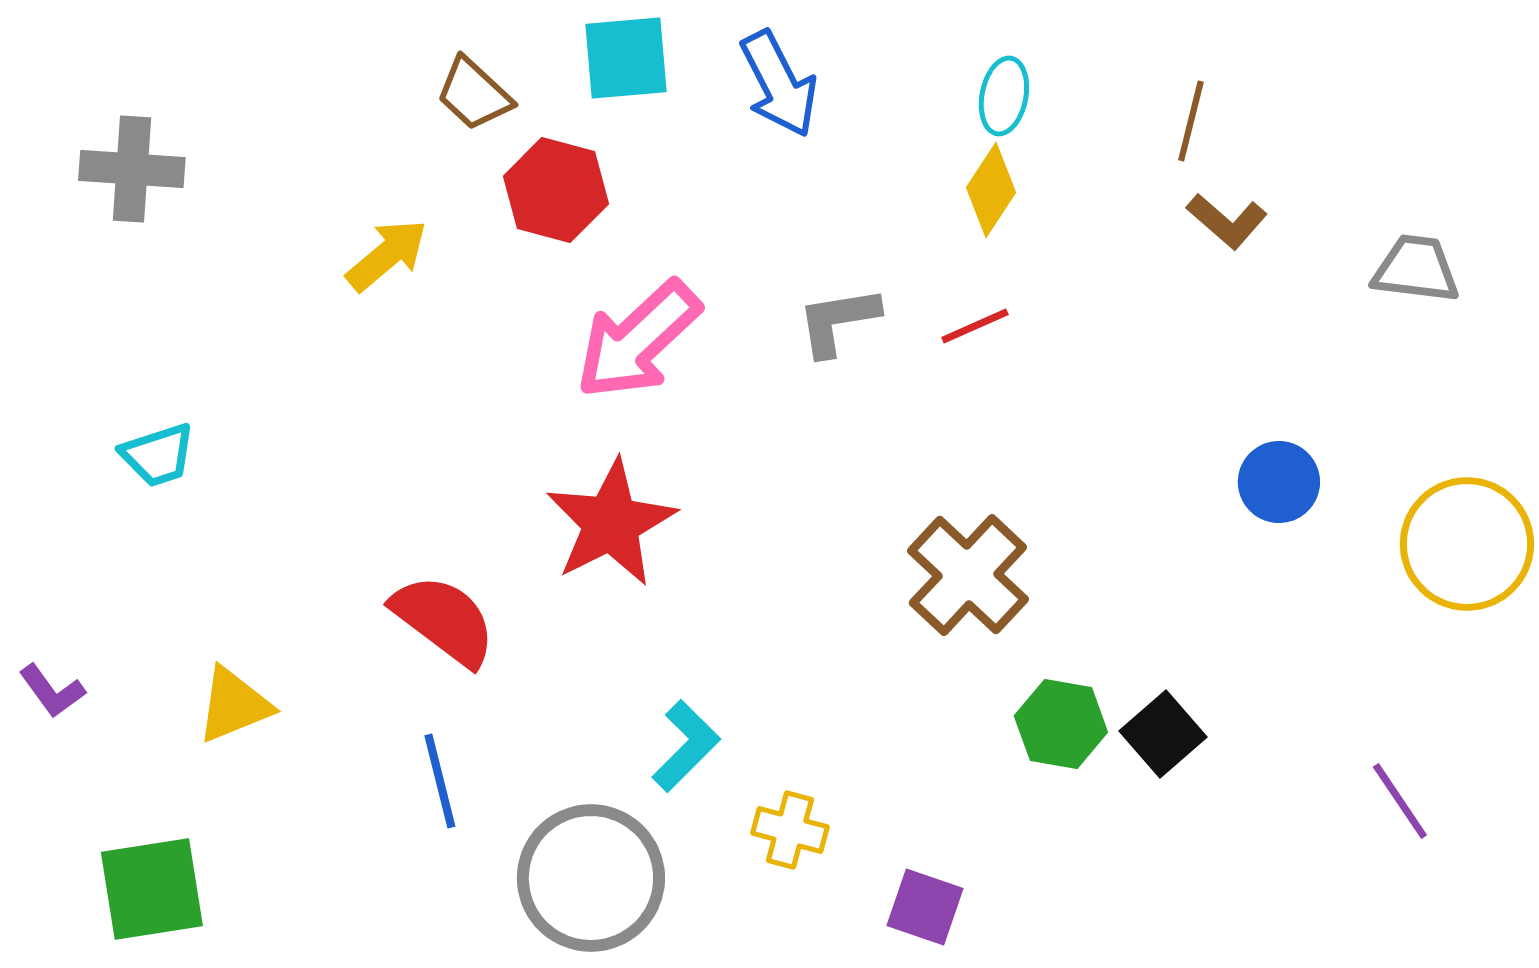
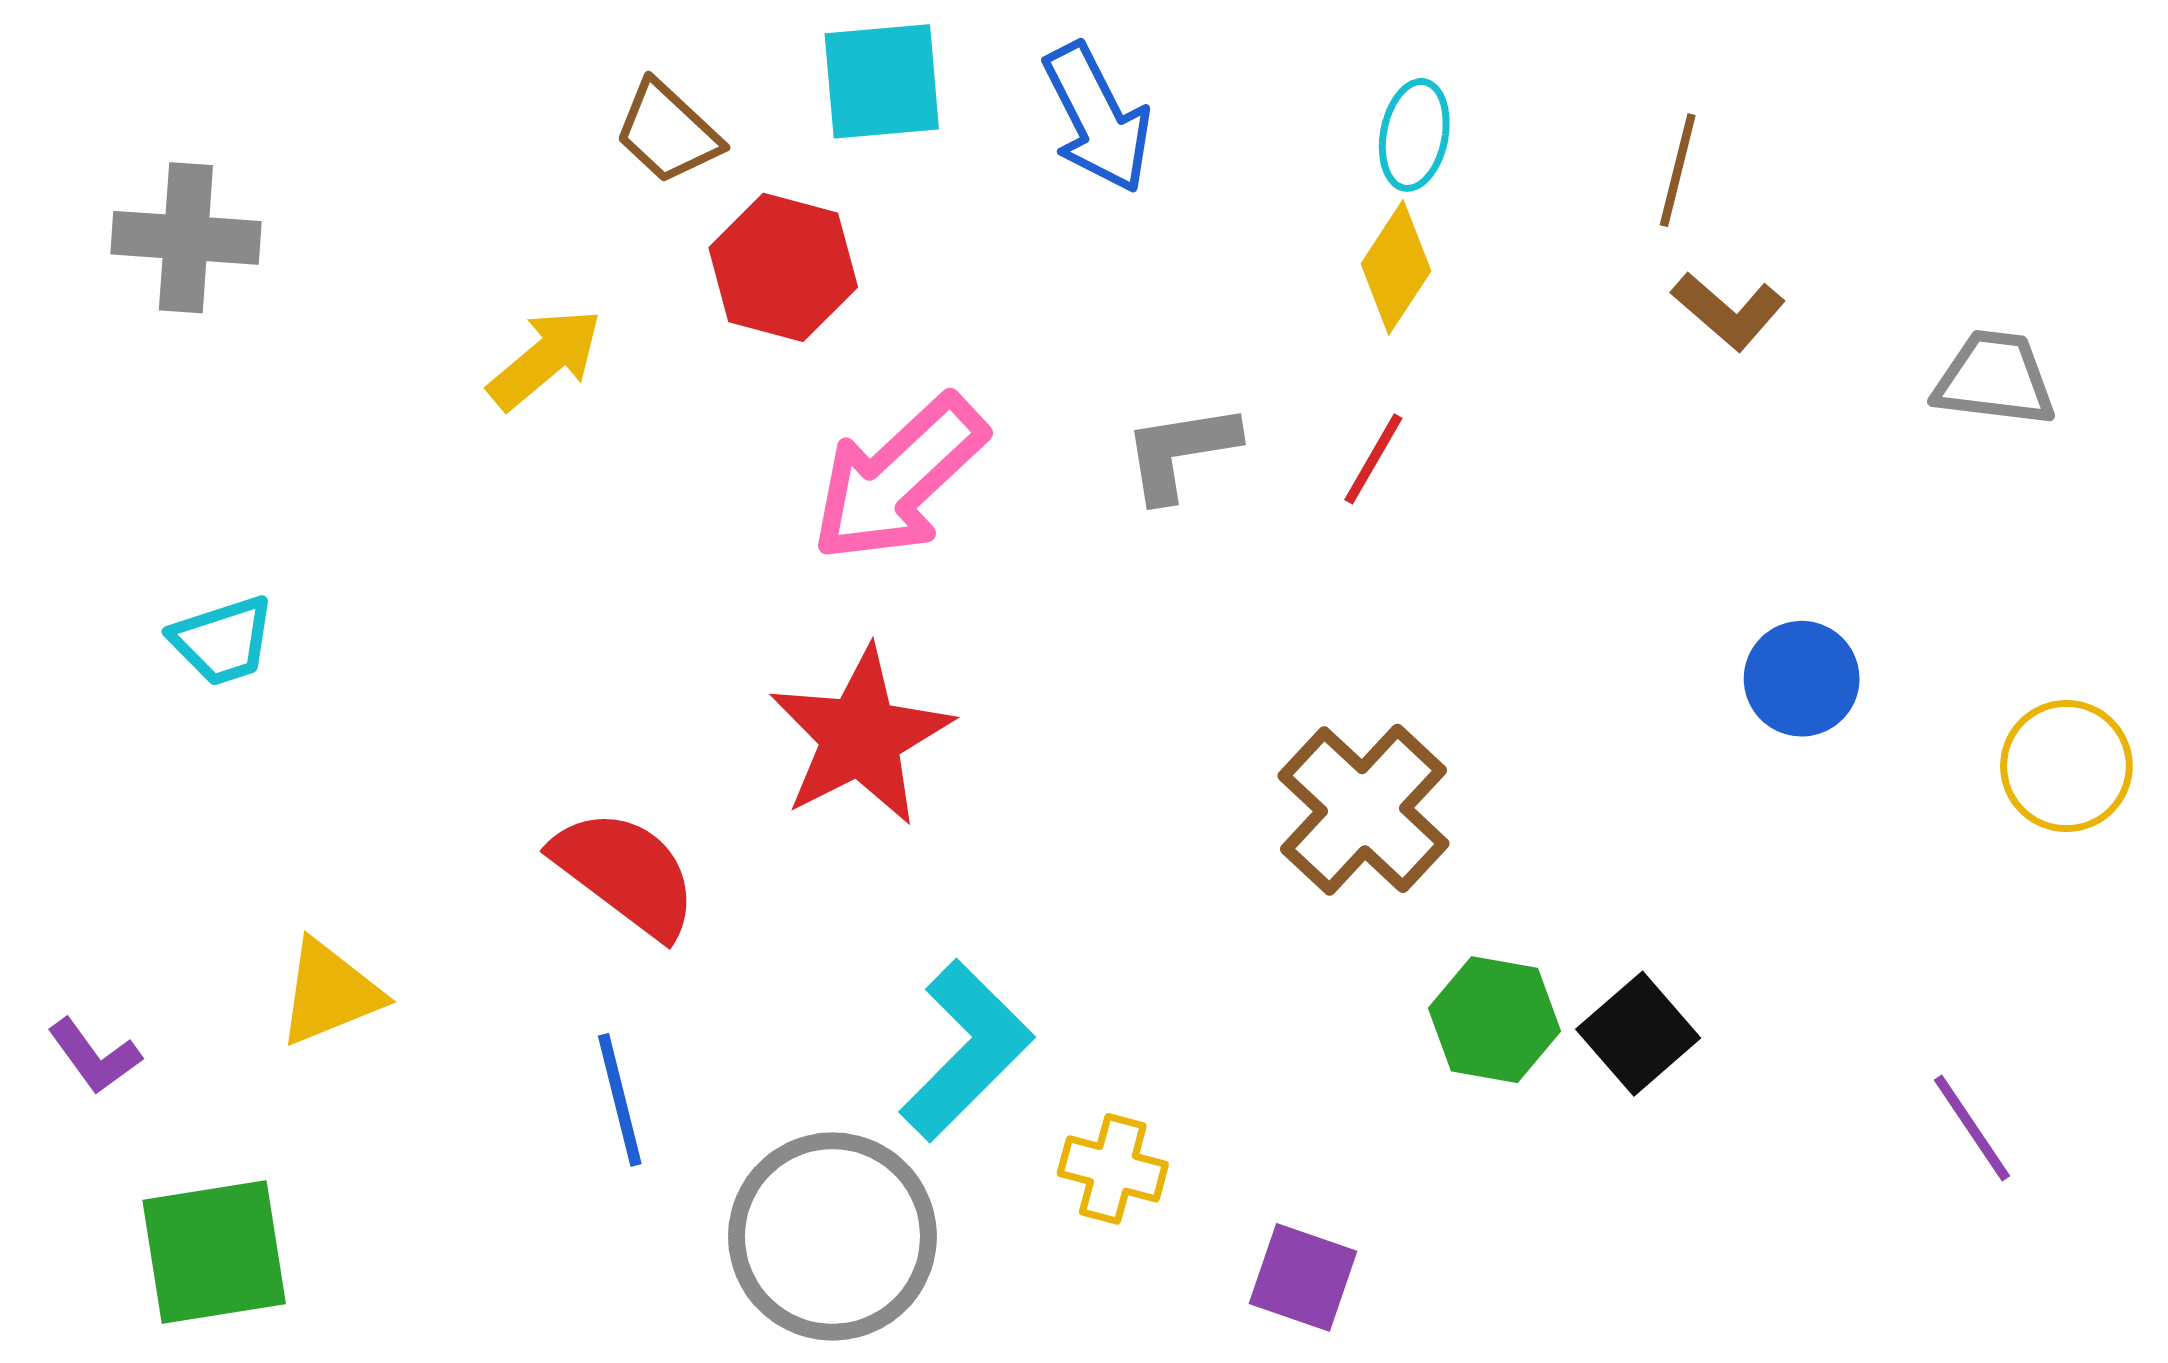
red line: (975, 326) -> (1373, 459), turned -36
yellow circle: (1467, 544) -> (2066, 766), size x0.7
purple L-shape: (52, 691) -> (94, 1056), moved
cyan L-shape: (686, 746) -> (966, 1051), size x1.4

